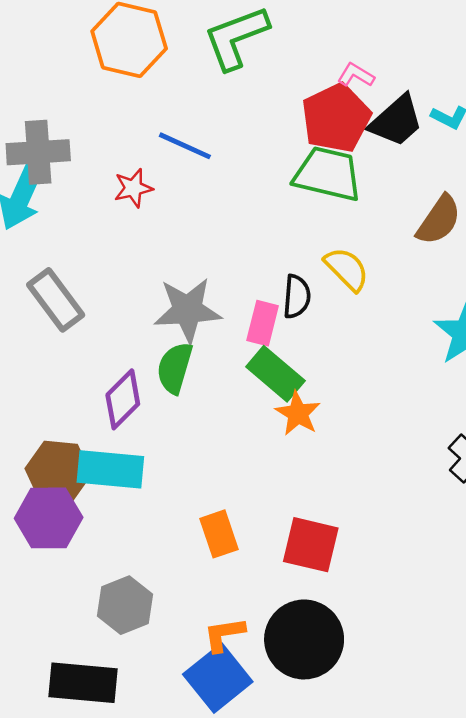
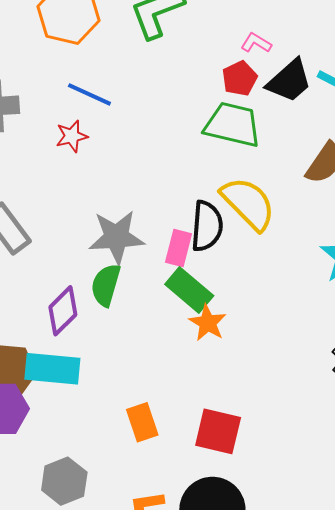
red pentagon: (336, 118) -> (240, 78), size x0.6
blue line: (185, 146) -> (89, 94), moved
yellow semicircle: (347, 269) -> (248, 203), size x1.5
black semicircle: (297, 297) -> (207, 226), size x1.4

